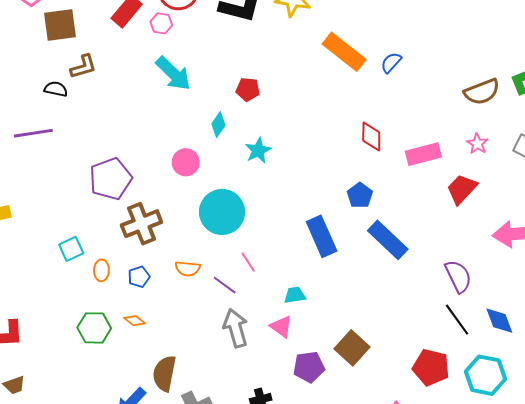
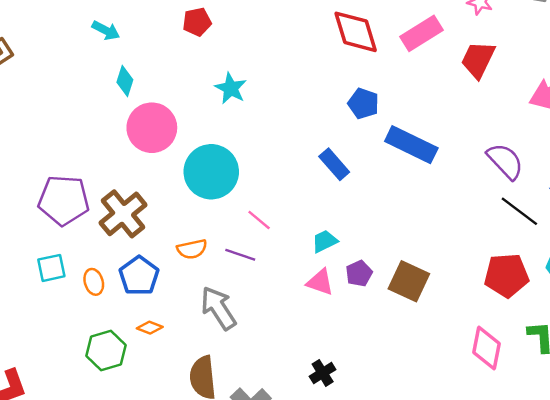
cyan arrow: (173, 74) -> (106, 30), size x0.6
cyan diamond: (218, 125) -> (125, 81), moved
red diamond: (371, 136) -> (356, 32), size x1.4
pink circle: (186, 162) -> (152, 128), size x1.5
purple pentagon: (111, 179) -> (64, 200), moved, turned -30
blue rectangle: (322, 236) -> (334, 164), size x0.7
cyan square: (71, 249) -> (51, 268), turned 30
blue pentagon: (139, 277) -> (139, 276), size x1.5
gray arrow: (236, 328) -> (218, 308), moved
purple pentagon: (309, 367) -> (359, 273), moved, size x0.7

